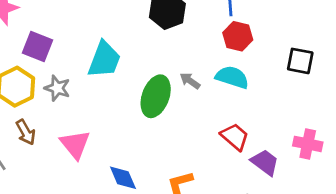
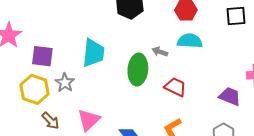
gray star: (57, 88) -> (65, 83), turned 30
red trapezoid: (235, 137) -> (175, 87), moved
pink triangle: (75, 144) -> (89, 120), turned 40

